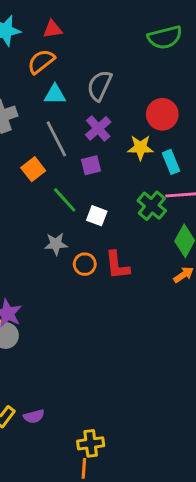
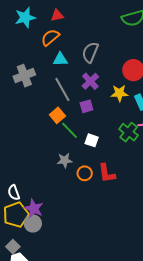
orange square: (33, 169) -> (57, 115), moved

